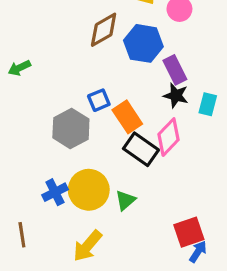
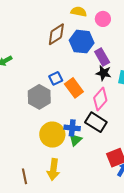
black rectangle: (141, 149) -> (96, 122), moved
blue cross: (55, 192) -> (72, 128), moved, turned 35
brown line: (22, 235) -> (25, 176), moved
yellow arrow: (87, 246) -> (53, 169), turned -30

